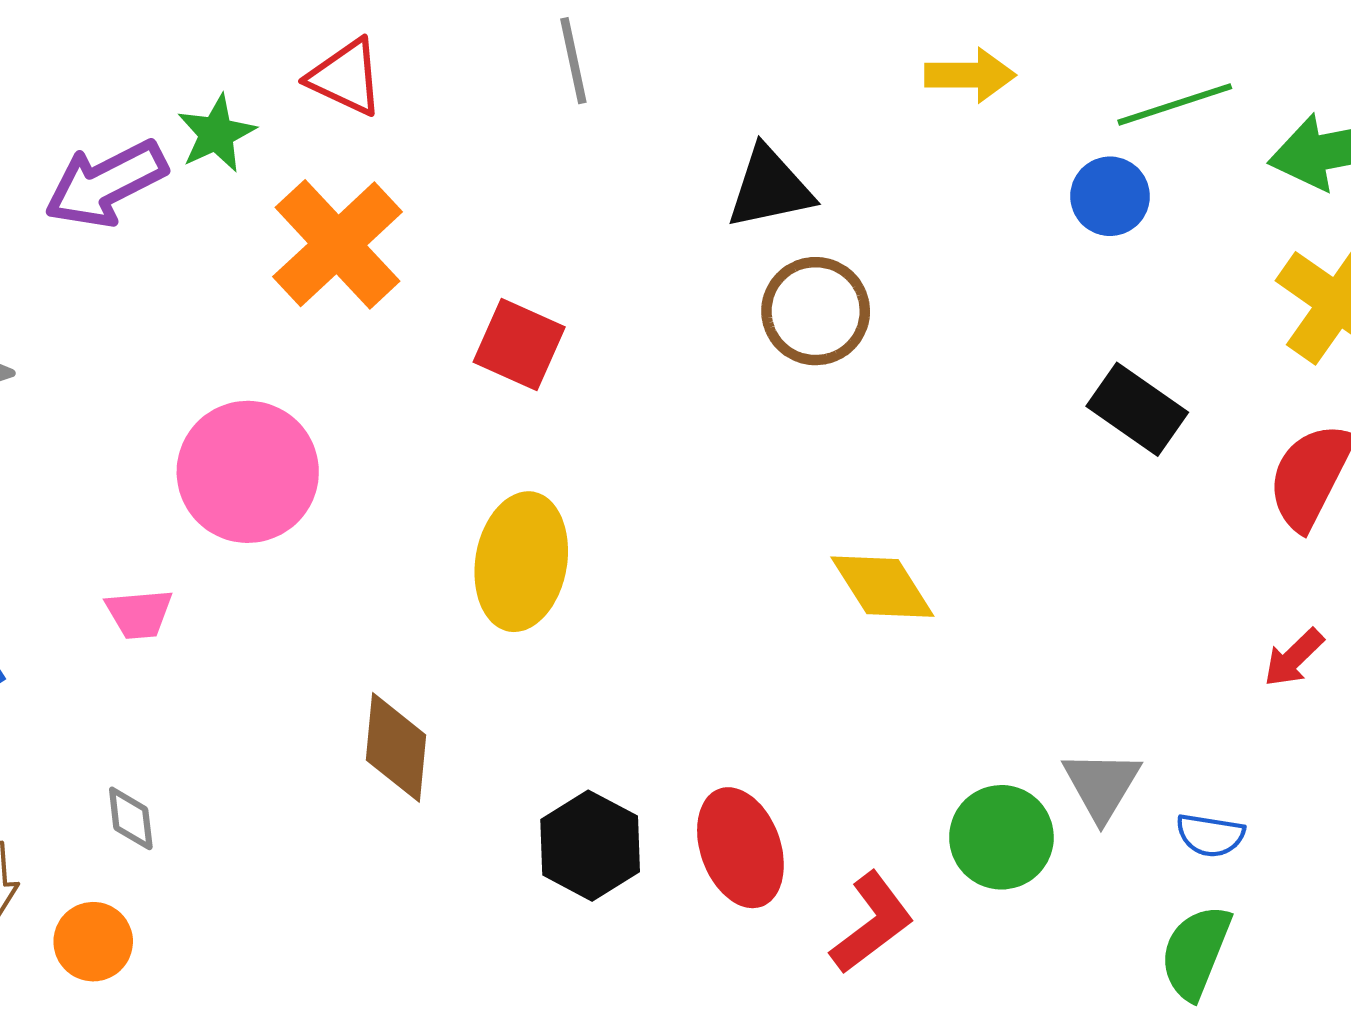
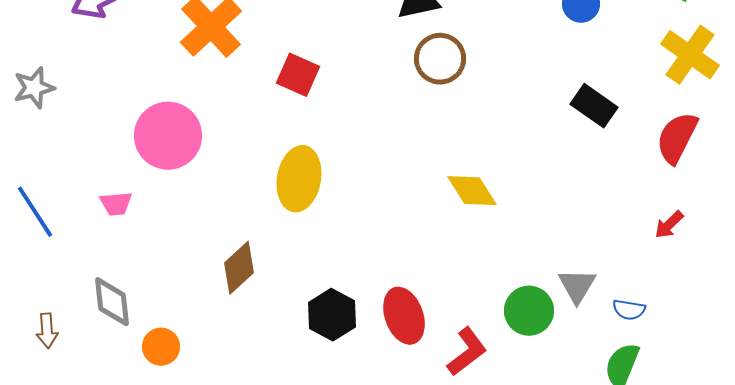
brown diamond: (396, 747) -> (239, 268), turned 42
gray diamond: (131, 818) -> (112, 302), size x1.6
orange circle: (93, 942) -> (161, 347), moved

